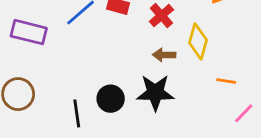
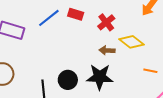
yellow diamond: (198, 41) -> (132, 42), turned -70

